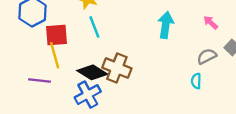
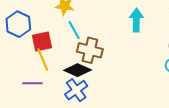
brown cross: (117, 68) -> (90, 50), moved

